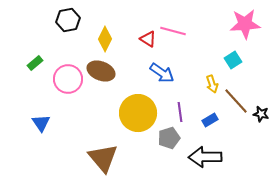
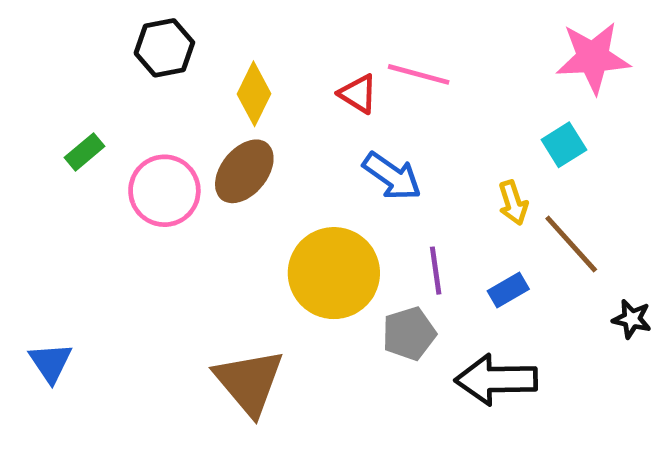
brown ellipse: (101, 71) -> (244, 171), turned -72
black star: (261, 114) -> (632, 319), moved
blue triangle: (41, 123) -> (51, 363), moved

